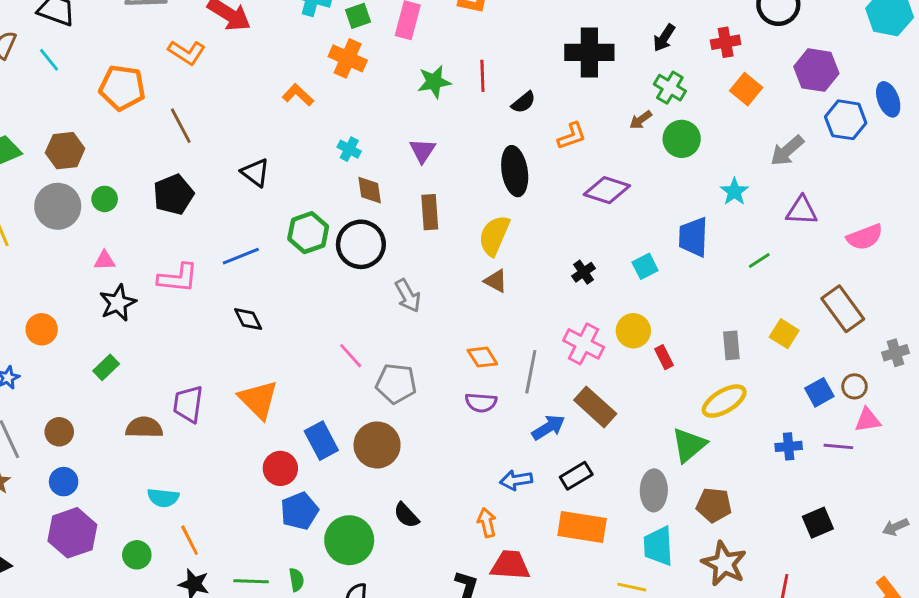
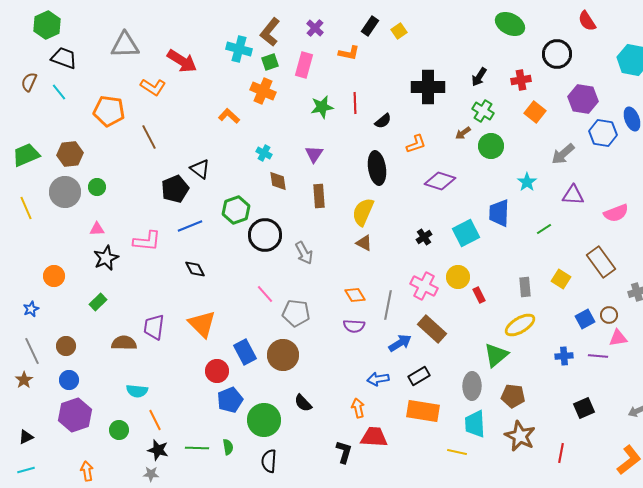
black pentagon: (173, 195) -> (175, 189), moved
black circle: (361, 244) -> (265, 235), moved
cyan square: (645, 266) -> (466, 233), size x1.5

